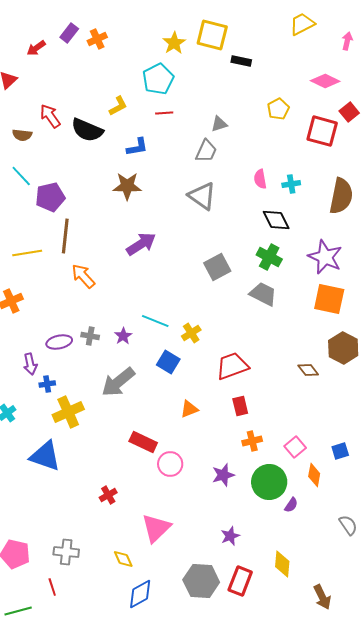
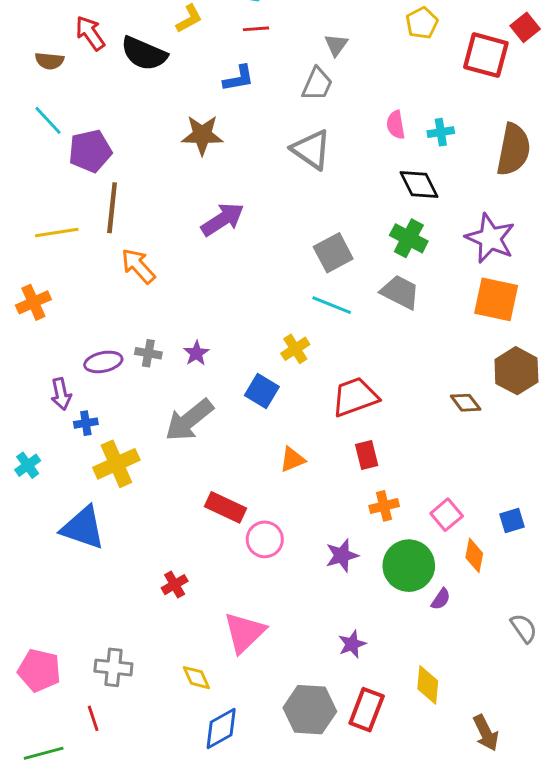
gray triangle: (219, 124) -> (336, 45), turned -36
blue L-shape: (137, 147) -> (239, 78), moved
cyan line: (155, 321) -> (332, 305), moved

